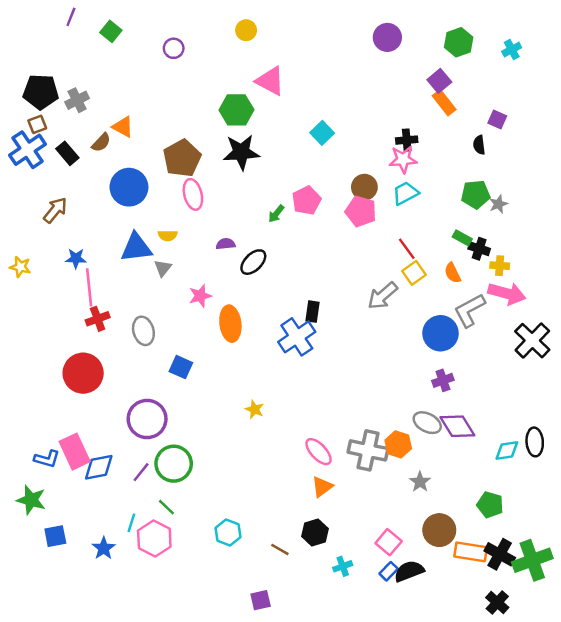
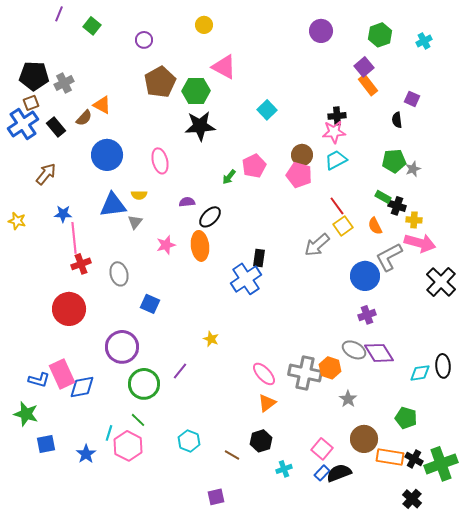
brown pentagon: (182, 158) -> (160, 82), moved
orange ellipse: (230, 324) -> (200, 246), moved
purple line: (141, 472) -> (180, 371), moved
black cross: (500, 554) -> (414, 459), size x0.7

